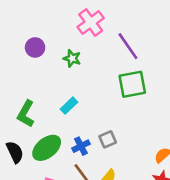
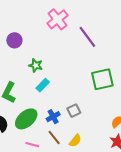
green star: (72, 58) -> (36, 65), moved
green square: (132, 84) -> (102, 79), moved

